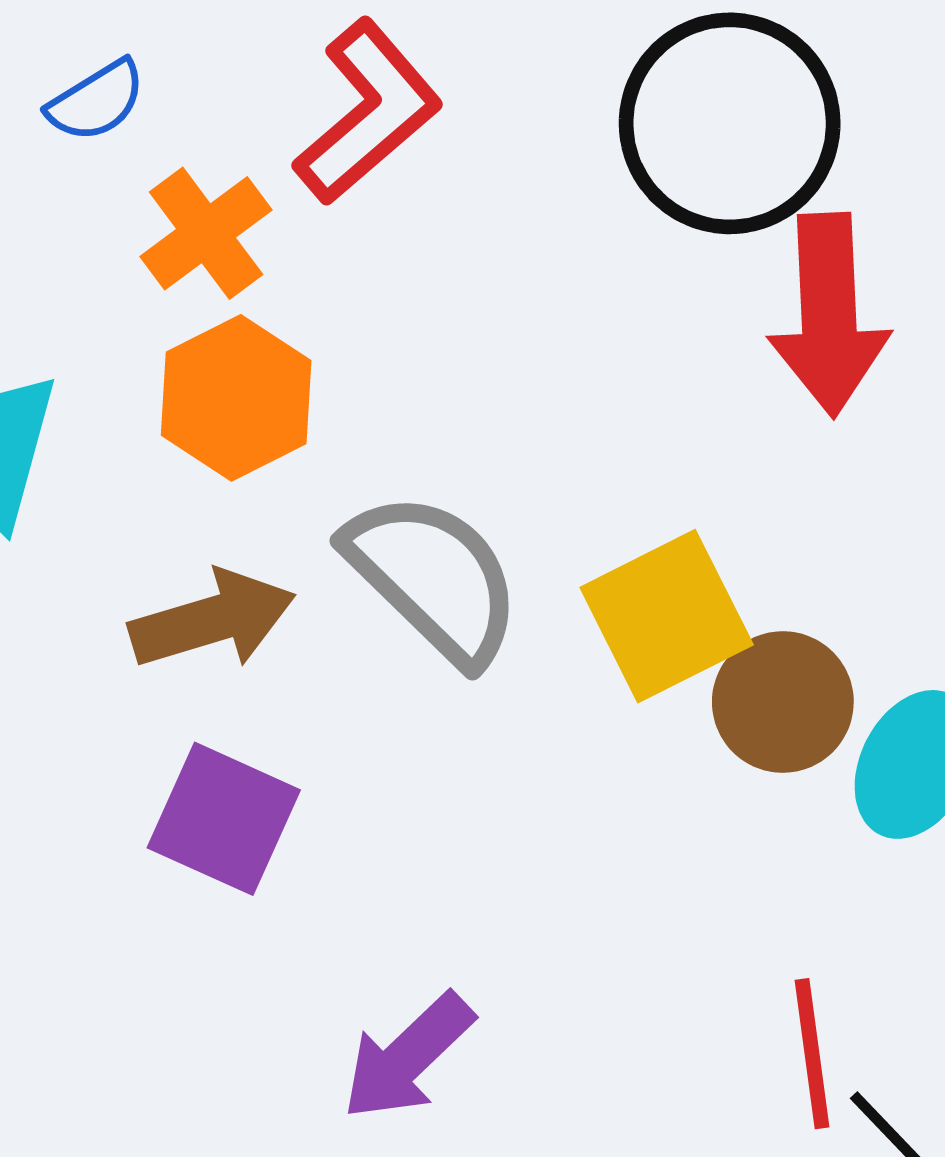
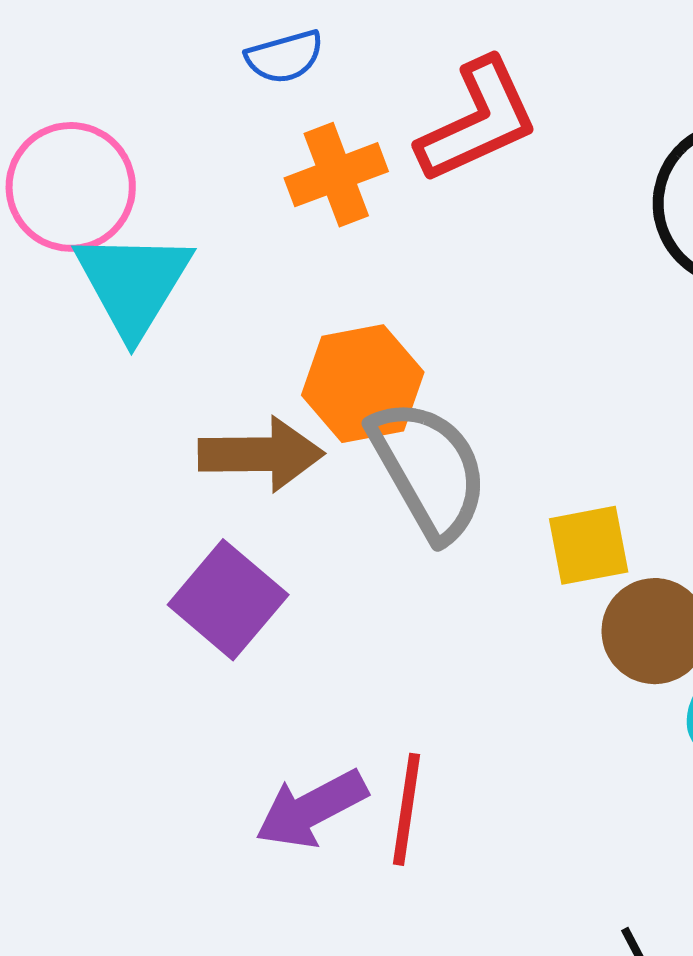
orange hexagon: (236, 398) -> (363, 384), moved
yellow square: (667, 616) -> (589, 545), size x0.7
red line: (812, 1054) -> (407, 809), moved

